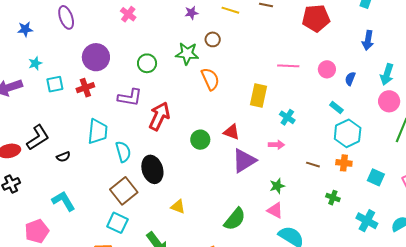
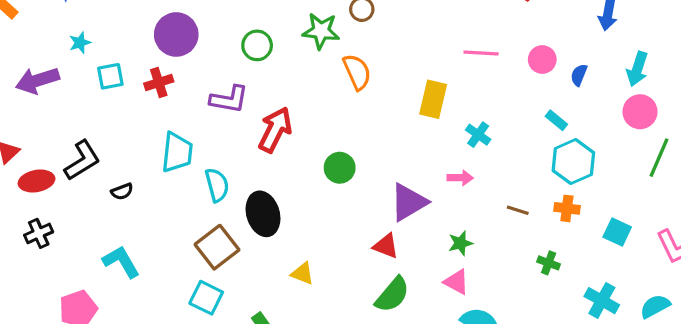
red triangle: (232, 132) -> (386, 246), moved

